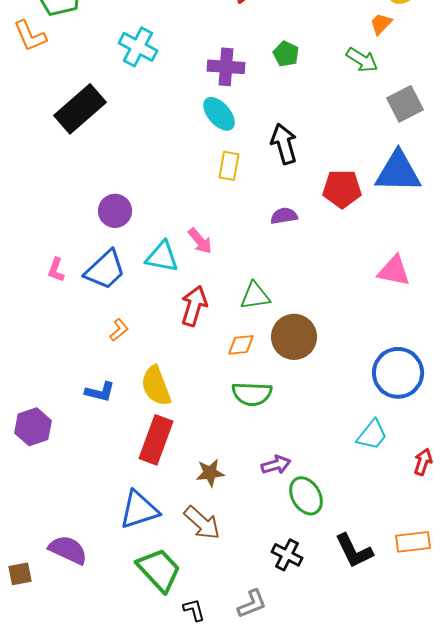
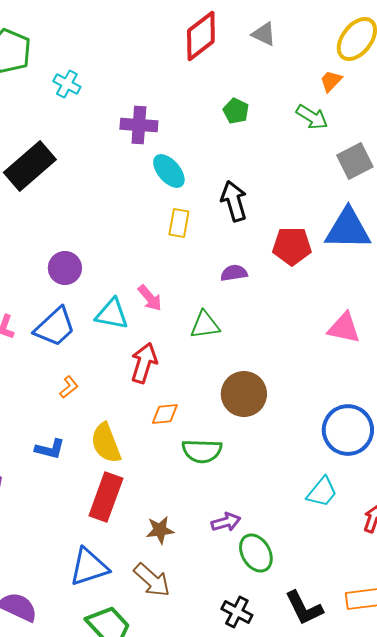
cyan cross: (138, 47) -> (67, 84), moved, size x0.7
purple cross: (226, 67) -> (139, 125), moved
green triangle: (255, 296) -> (205, 325), moved
orange diamond: (241, 345) -> (165, 414), moved

